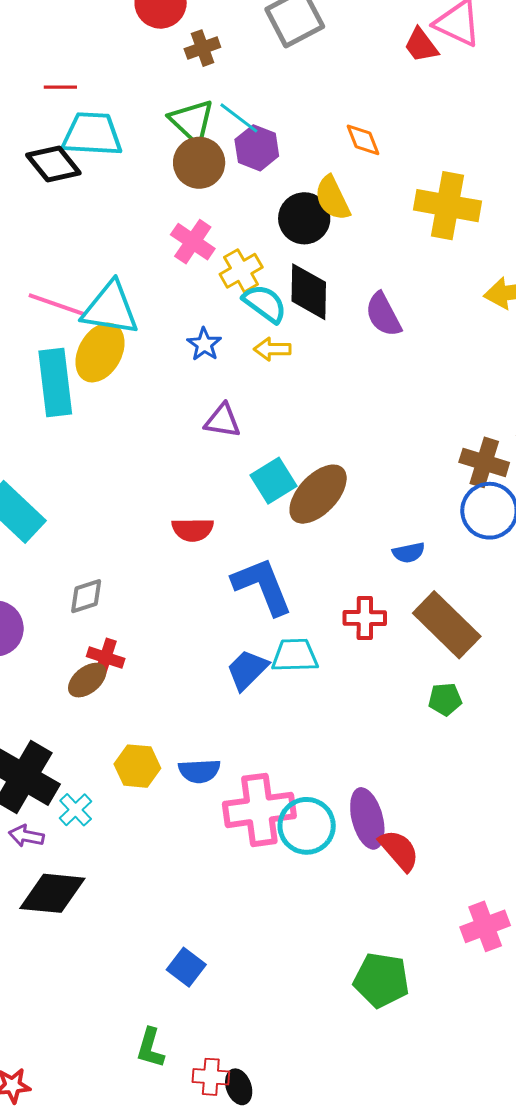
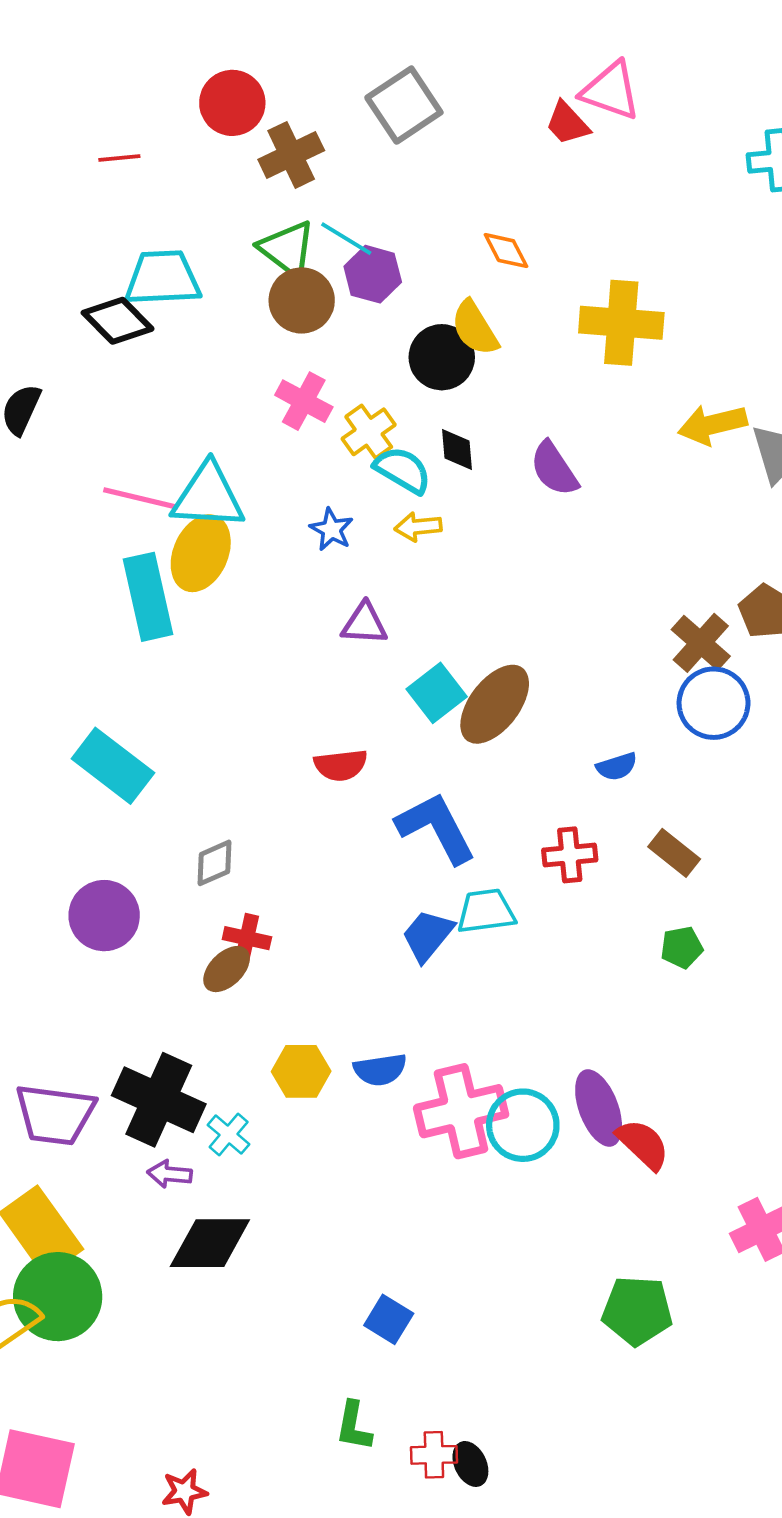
brown cross: (202, 48) -> (291, 155), size x1.4
red line: (60, 87) -> (119, 158), moved
black diamond: (309, 292) -> (457, 449), size x0.6
brown cross: (484, 462) -> (701, 643), turned 30
brown rectangle: (447, 625) -> (674, 853), size x0.6

